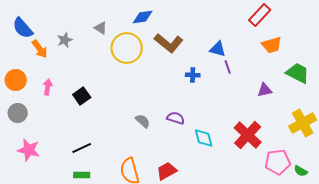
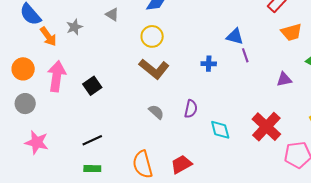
brown L-shape: (169, 43) -> (154, 69), moved
yellow circle: (127, 48) -> (152, 36), moved, size x0.7
pink arrow: (48, 87) -> (57, 76), size x1.8
purple semicircle: (176, 118) -> (191, 109), turned 84

